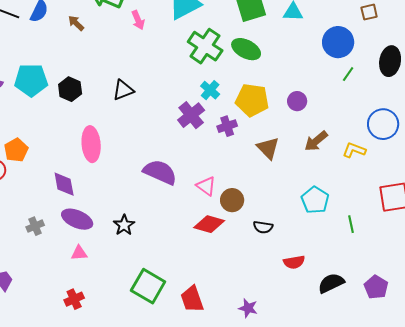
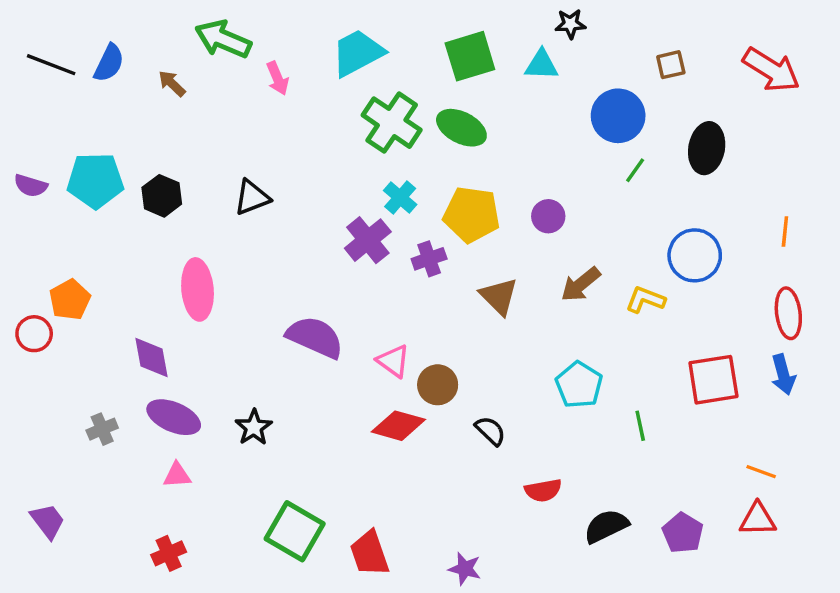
black semicircle: (263, 227) -> (490, 431), turned -144

